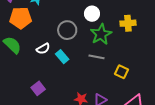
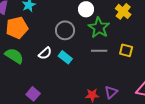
yellow cross: (128, 23) -> (123, 11), turned -35
yellow square: (122, 72) -> (126, 50), moved
purple square: (38, 88) -> (33, 94), moved

